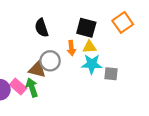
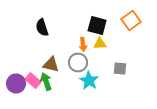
black semicircle: (42, 28) -> (42, 28), moved
gray circle: (50, 61) -> (78, 62), moved
cyan star: (92, 64) -> (89, 80), moved, turned 30

